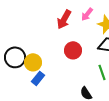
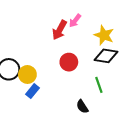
pink arrow: (87, 14) -> (75, 21), moved

